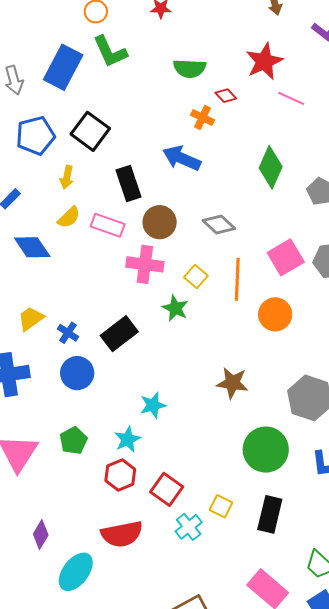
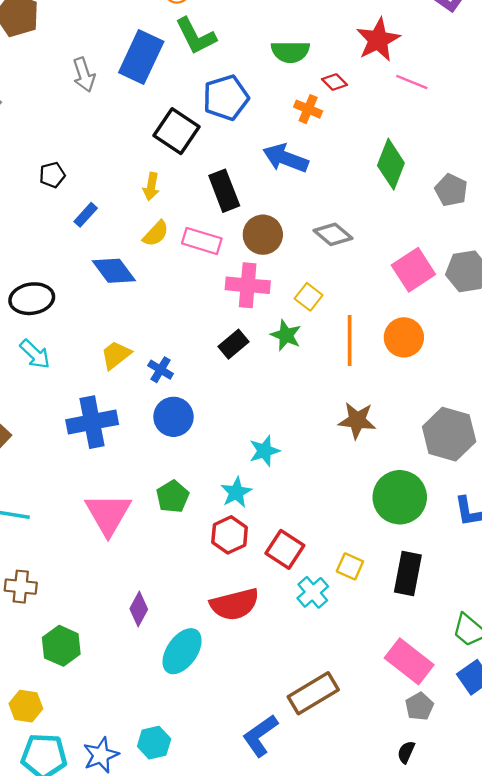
blue pentagon: (35, 136) -> (226, 98), moved
orange line: (237, 279) -> (350, 341), moved
black rectangle: (119, 334) -> (234, 344), moved, size x0.7

